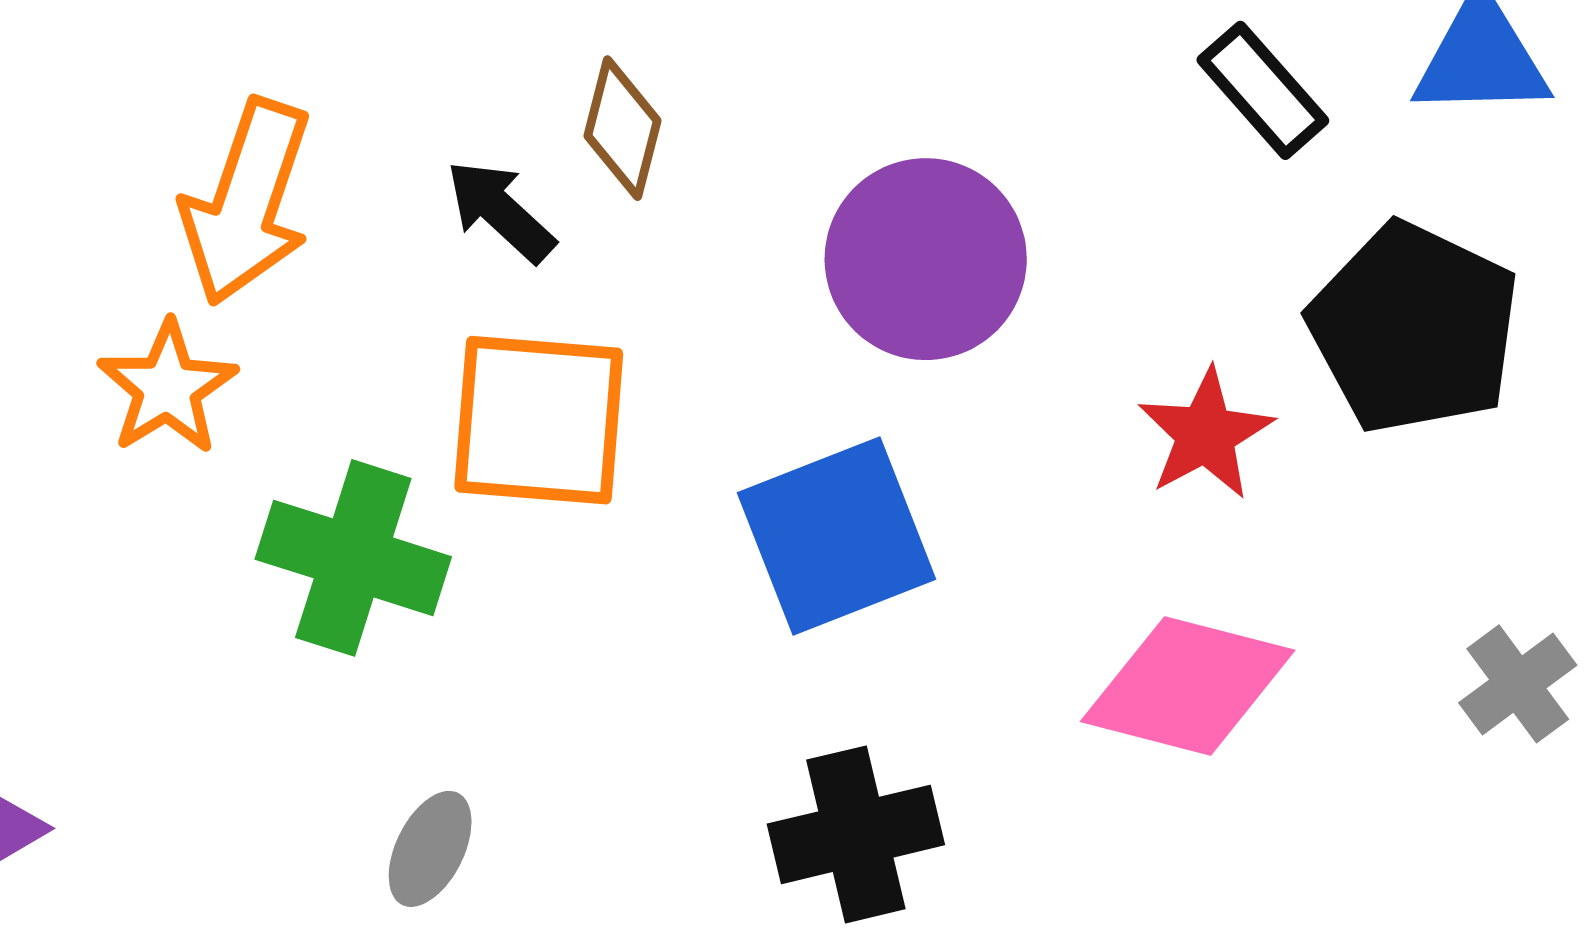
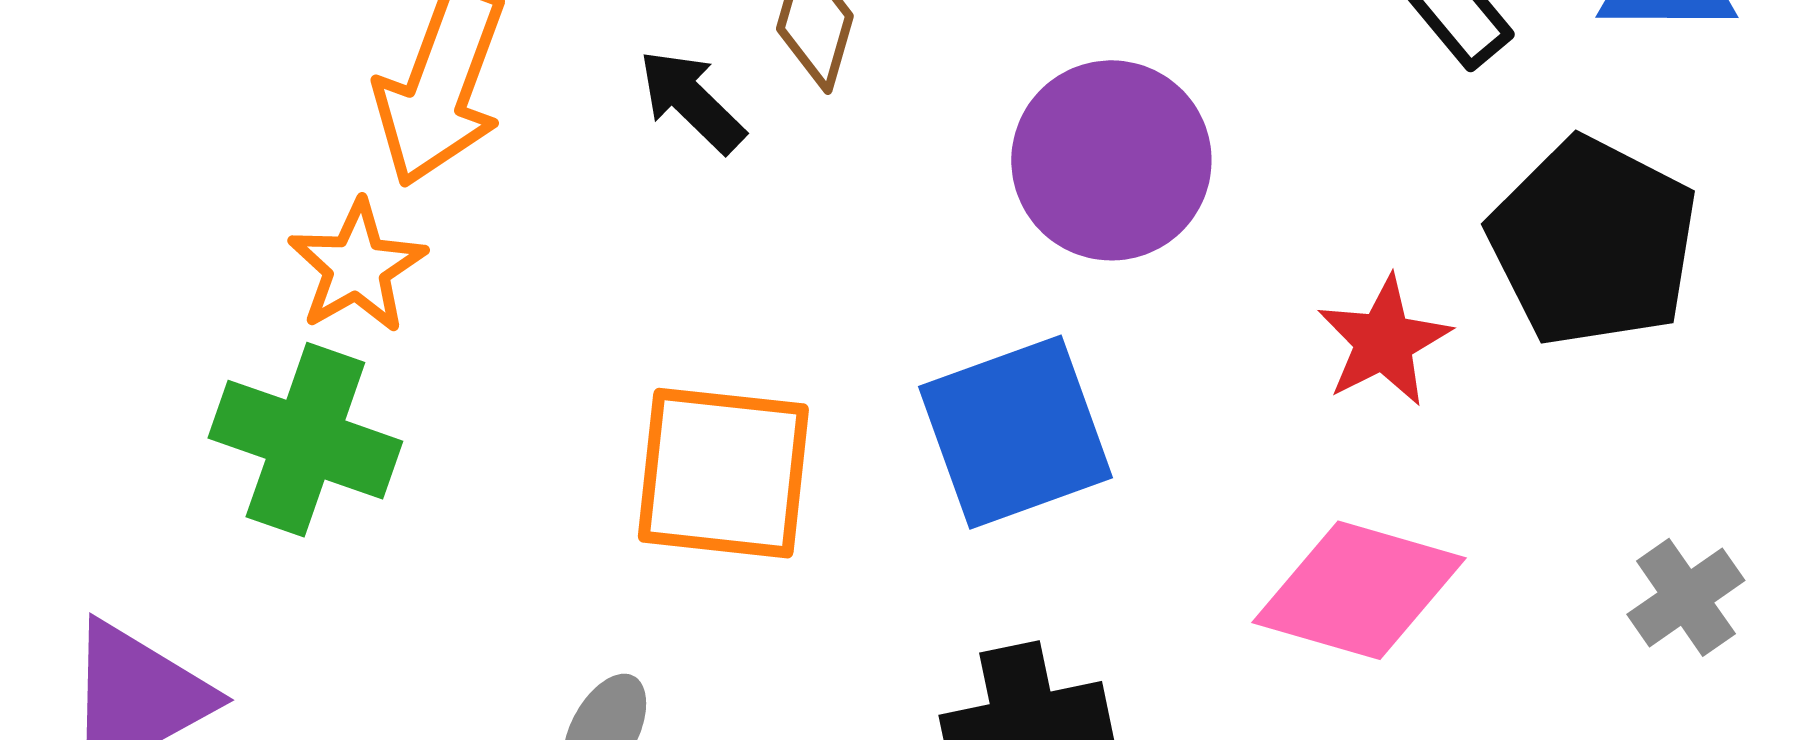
orange square: (539, 420) -> (723, 473), moved
green cross: (353, 558) -> (305, 440), moved

